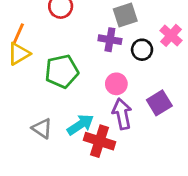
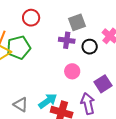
green pentagon: (62, 71) -> (19, 47), moved
purple arrow: (122, 114) -> (88, 104), moved

